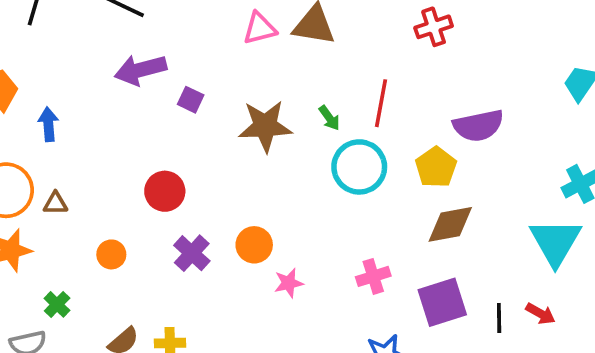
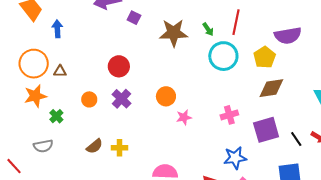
purple cross: (192, 253) -> (121, 99), moved
green cross: (57, 304) -> (56, 116), moved
black line: (499, 318) -> (296, 139), turned -35

